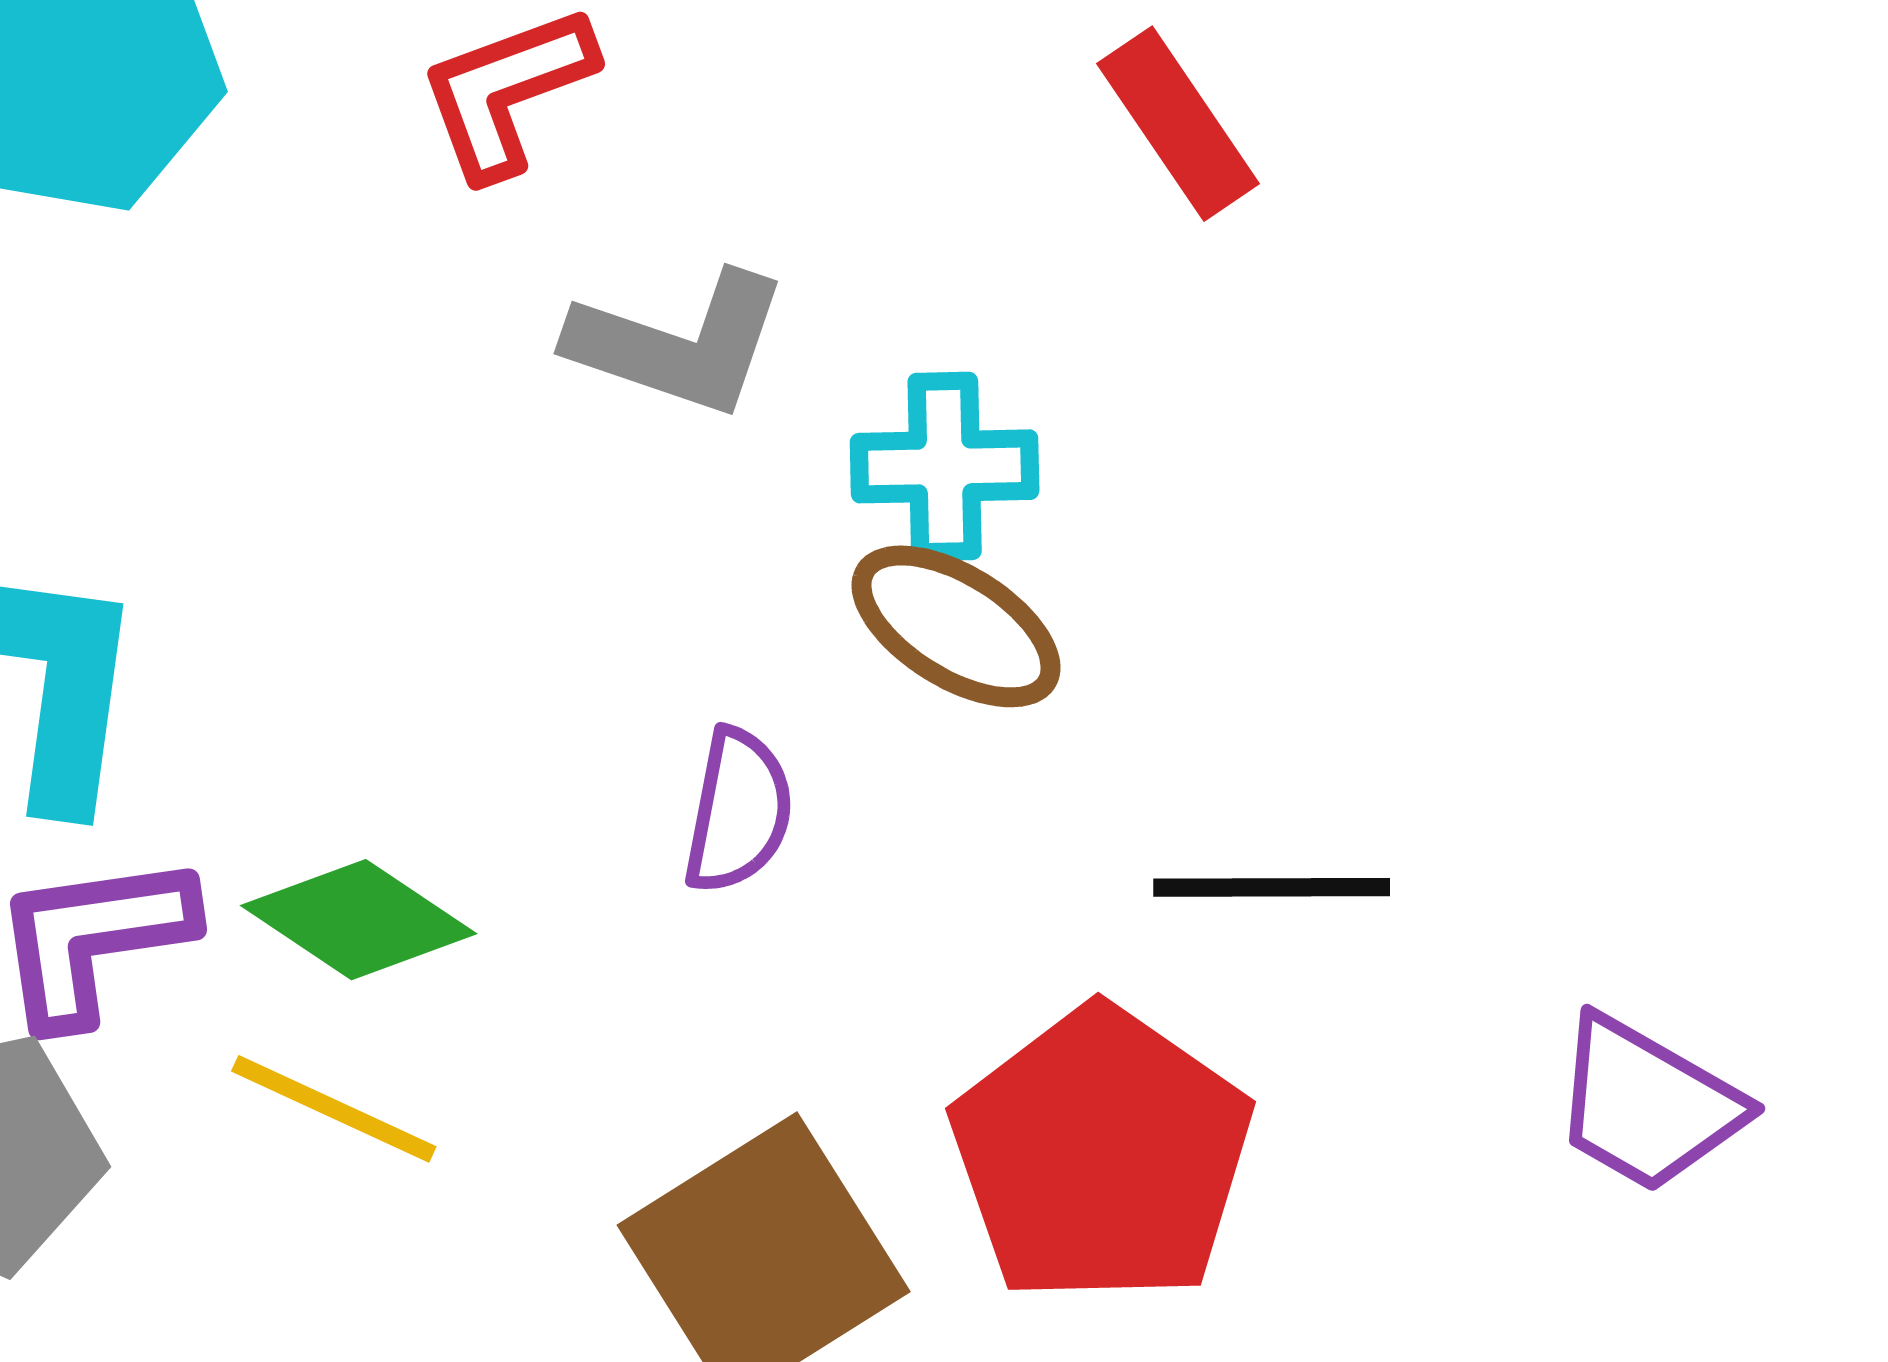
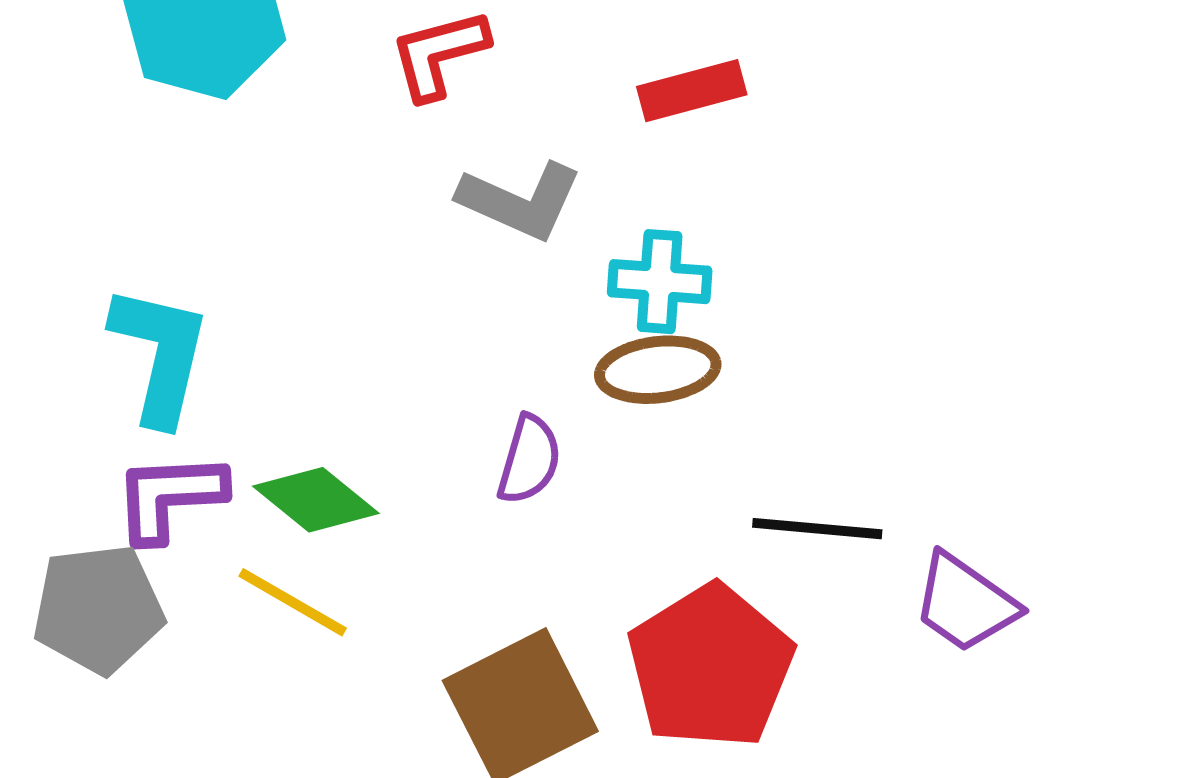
red rectangle: (1178, 124) -> (692, 91), moved, turned -76
brown ellipse: (956, 626) -> (658, 370), turned -44
purple trapezoid: (1647, 1104) -> (965, 603), moved

